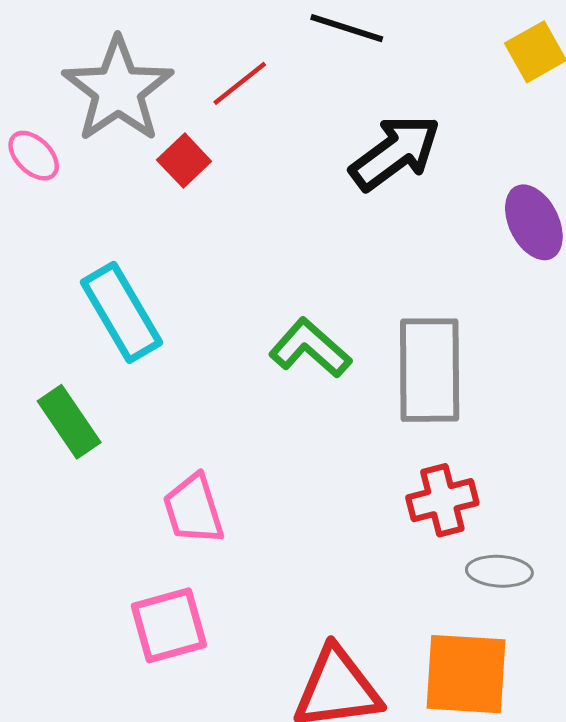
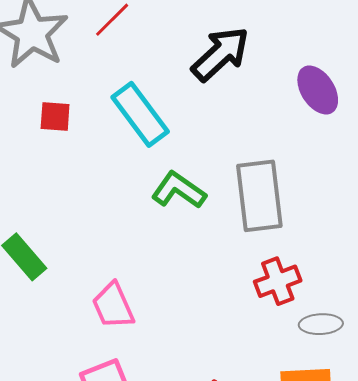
red square: (184, 161) -> (55, 117), moved, turned -36
cyan rectangle: (121, 312) -> (140, 114), moved

